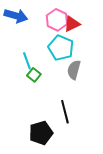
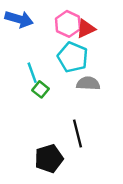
gray semicircle: (74, 70) -> (88, 83), turned 78

